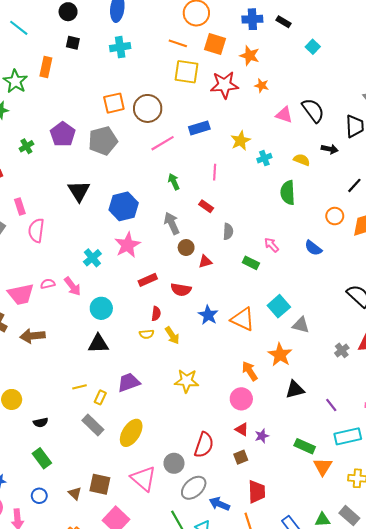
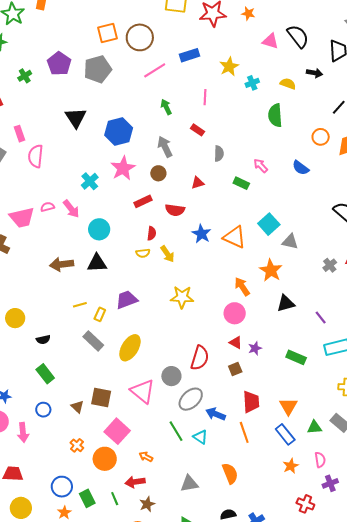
brown circle: (186, 248) -> (158, 173), moved
brown arrow: (32, 336) -> (62, 264), moved
orange triangle: (323, 467) -> (288, 406), moved

